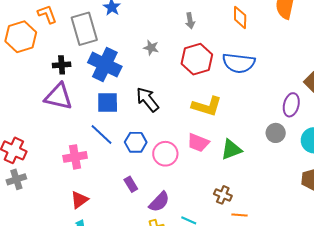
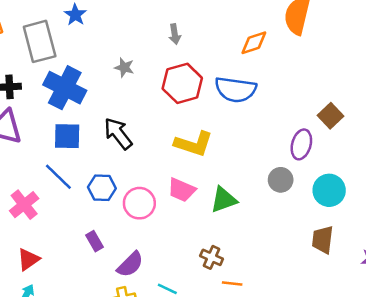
orange diamond: (240, 17) -> (254, 43), moved, turned 70
pink cross: (75, 157) -> (24, 205), turned -30

